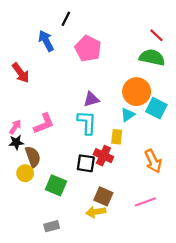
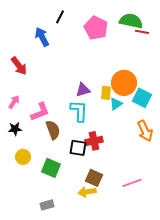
red line: (156, 35) -> (142, 32), turned -32
pink pentagon: (88, 49) -> (96, 28), moved
green semicircle: (152, 57) -> (131, 21), moved
pink arrow: (15, 127) -> (14, 102), moved
yellow rectangle: (117, 137) -> (106, 93), moved
red cross: (103, 156) -> (94, 141), turned -36
brown semicircle: (33, 157) -> (53, 130), moved
orange arrow: (153, 161) -> (145, 131), moved

